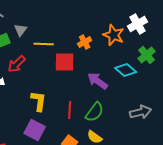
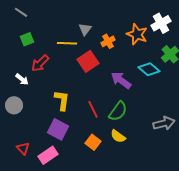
gray triangle: (21, 30) -> (85, 29), moved
red square: (65, 62) -> (88, 61), turned -35
red line: (70, 110) -> (93, 109), turned -30
gray arrow: (141, 112) -> (164, 123), moved

